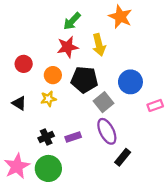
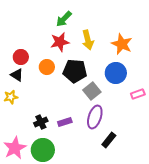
orange star: (120, 17) -> (122, 44), moved
yellow star: (48, 99) -> (11, 97), moved
black triangle: (19, 103) -> (17, 75), moved
purple ellipse: (107, 131) -> (95, 117), turned 45

